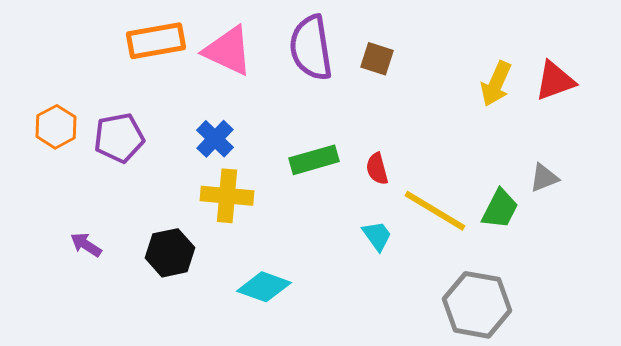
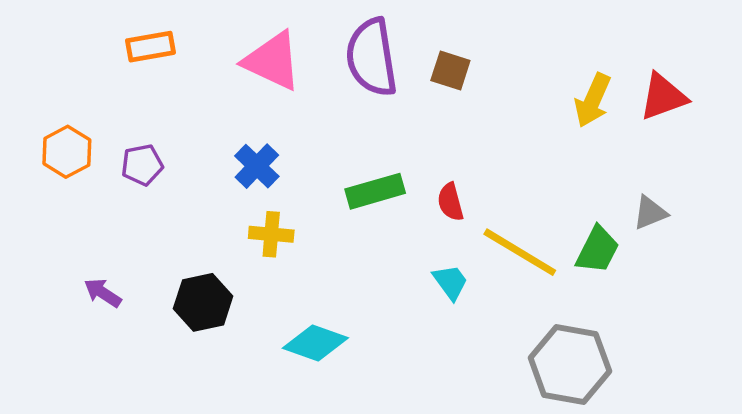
orange rectangle: (156, 41) -> (151, 47), moved, size x0.7
purple pentagon: (119, 138) -> (142, 165), size x0.7
yellow cross: (227, 196) -> (271, 234), size x0.7

